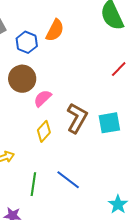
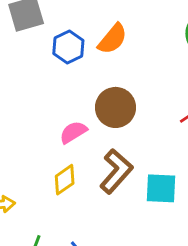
brown circle: (22, 79) -> (116, 107), moved

